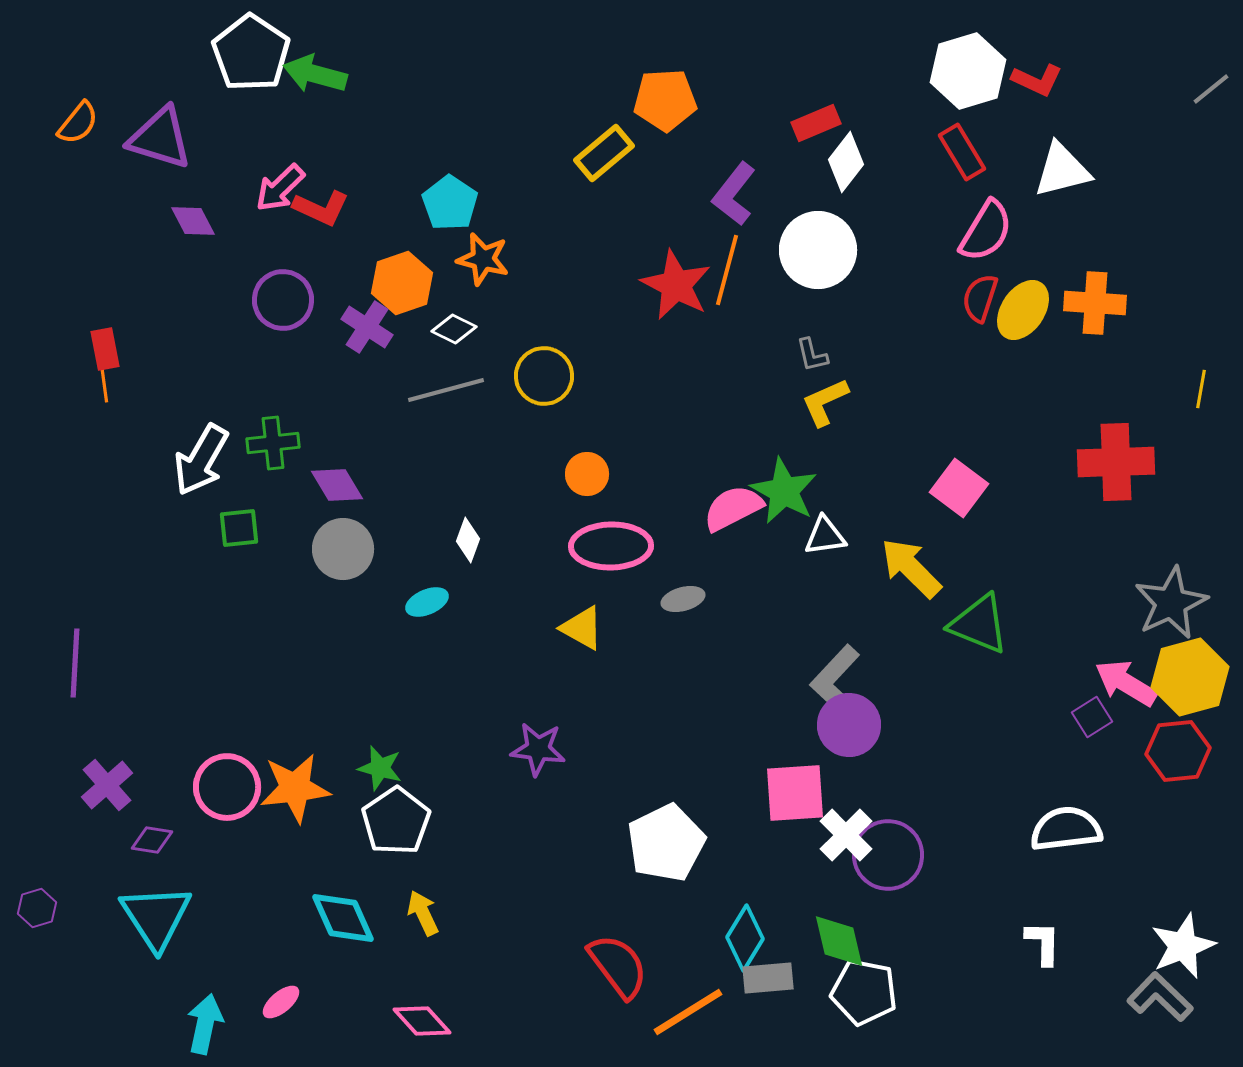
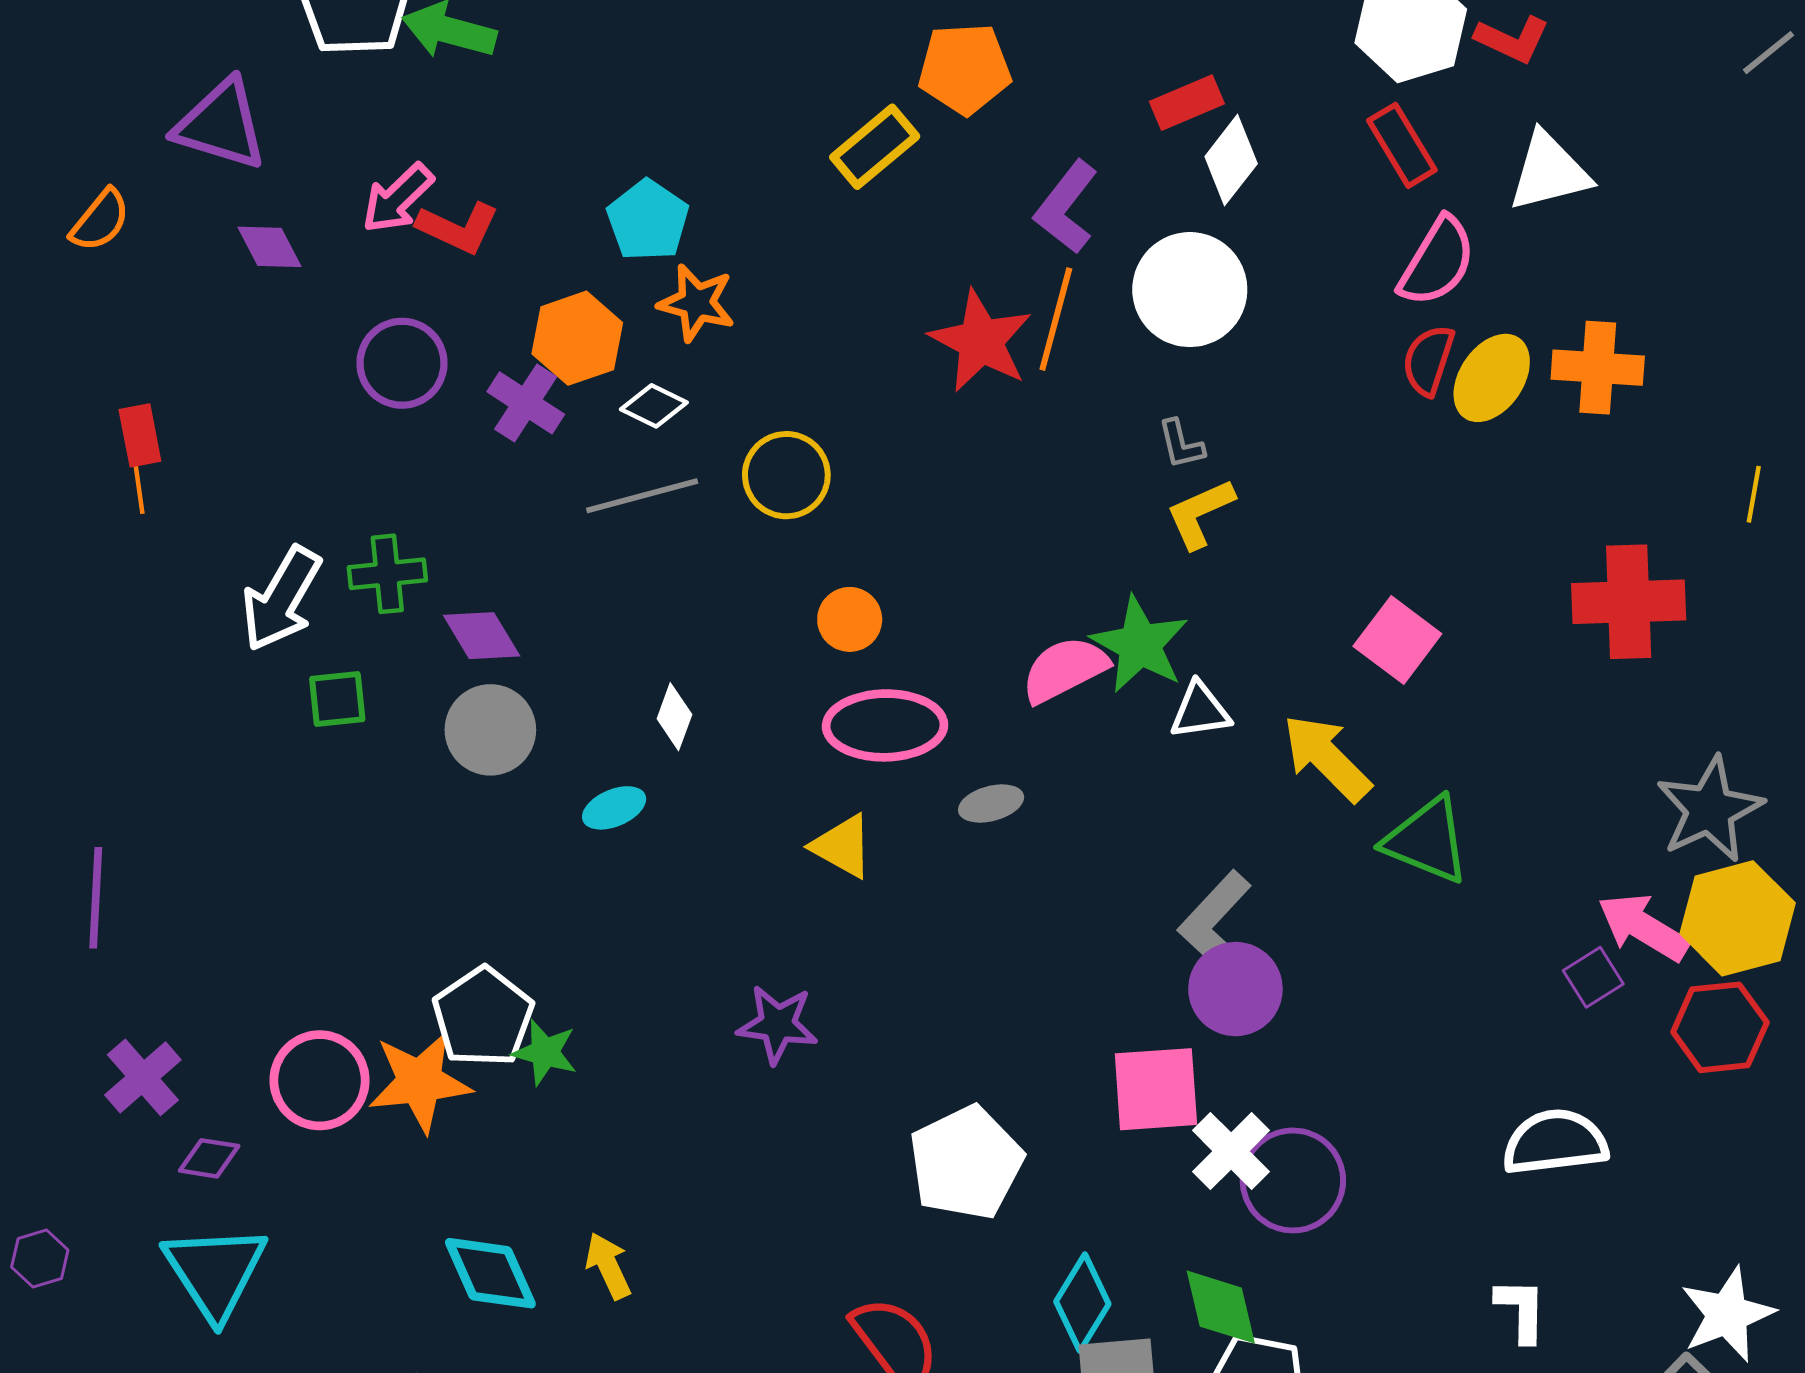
orange semicircle: (78, 123) -> (100, 220), moved
white pentagon: (396, 821) -> (483, 1017), moved

